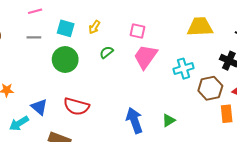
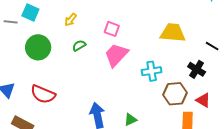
cyan square: (66, 28) -> (30, 12), moved

